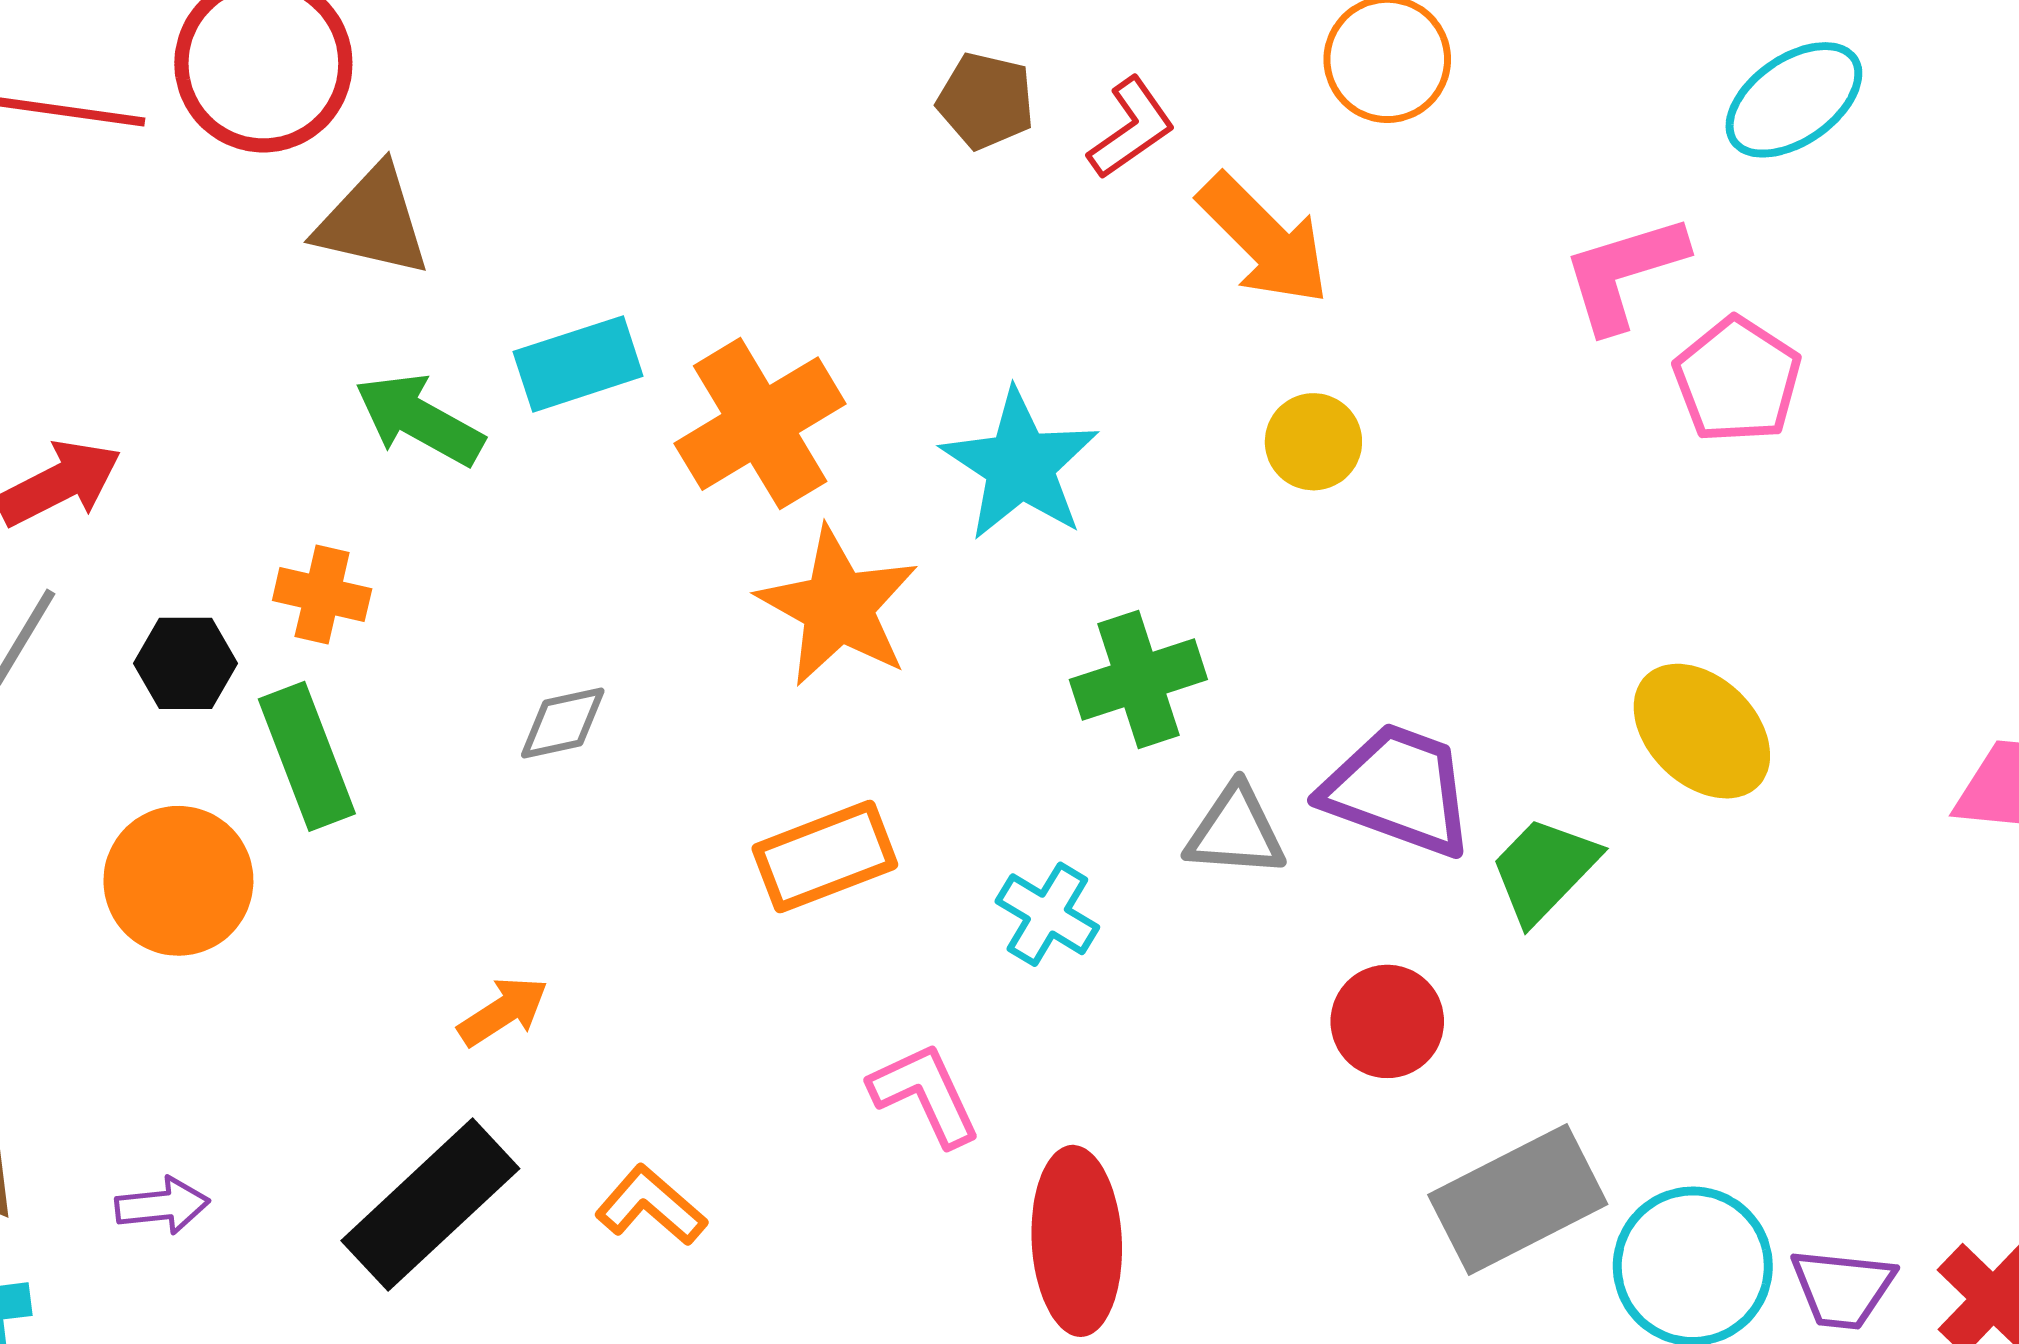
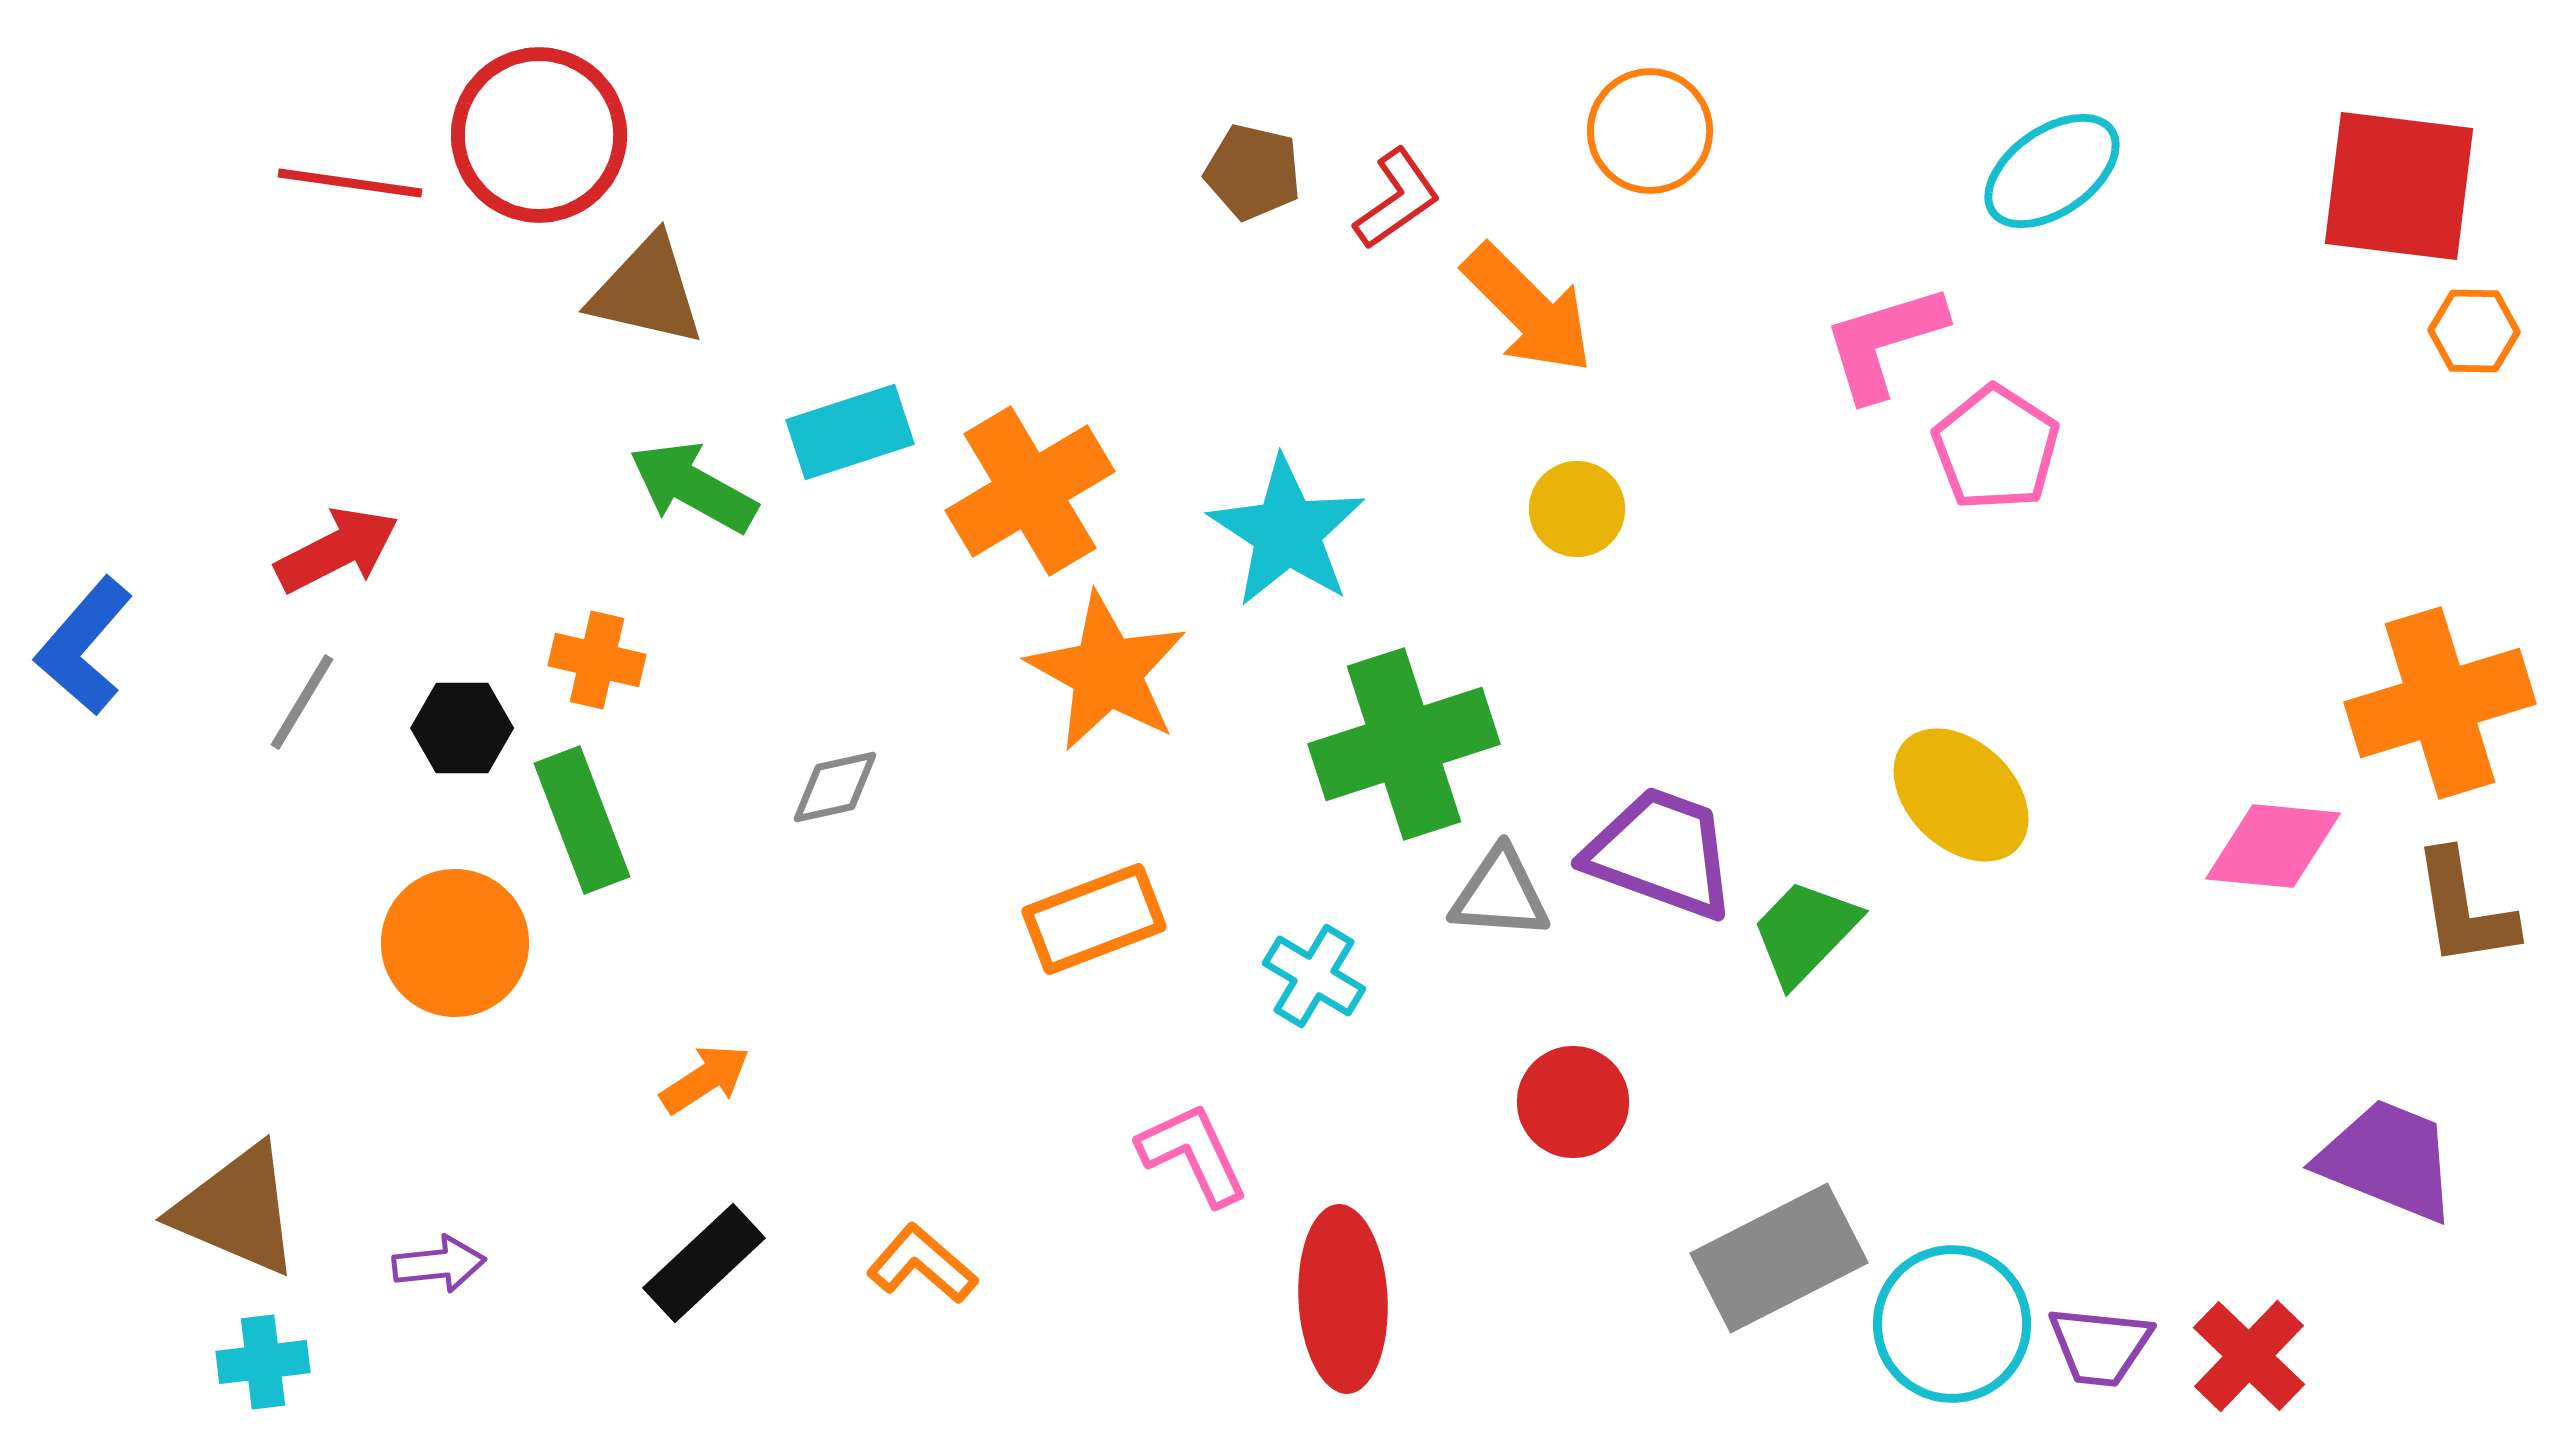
green cross: (1138, 680) -> (1404, 744), size x1.4
orange arrow: (503, 1011) -> (705, 1079), moved
red circle: (1387, 1021) -> (1573, 1102), moved
black rectangle: (430, 1205) -> (704, 1263), size x0.7

